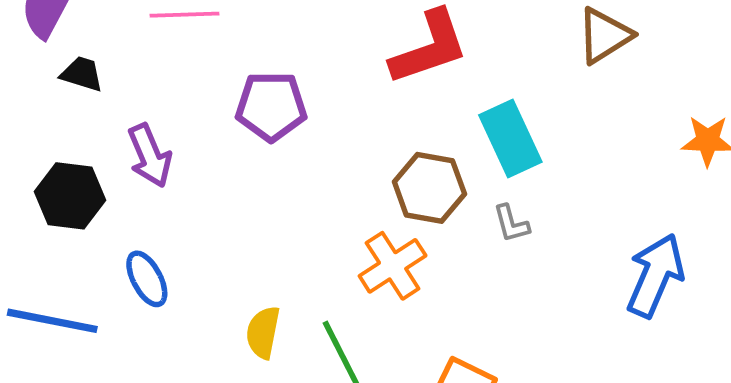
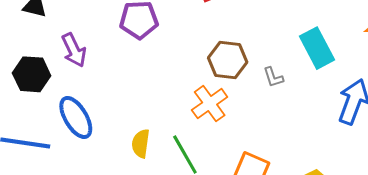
cyan rectangle: (510, 139) -> (317, 48), moved
blue ellipse: (147, 279) -> (76, 117), size x1.4

